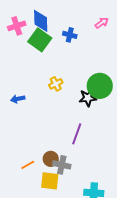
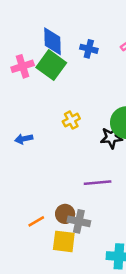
pink cross: (17, 26) -> (23, 66), moved
blue cross: (70, 35) -> (89, 49), moved
purple line: (77, 134) -> (98, 183), turned 65

